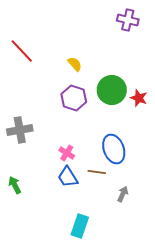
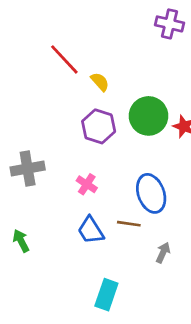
red line: (22, 51) -> (64, 59), moved
pink cross: (67, 153) -> (87, 184), moved

